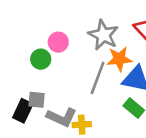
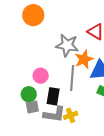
pink circle: (58, 42) -> (41, 76), moved
green circle: (41, 59) -> (29, 94), moved
black rectangle: (23, 111) -> (53, 96), moved

